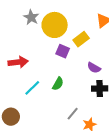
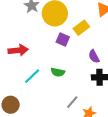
purple semicircle: (94, 68) -> (94, 56), turned 32
green semicircle: (58, 84) -> (58, 72), turned 72

